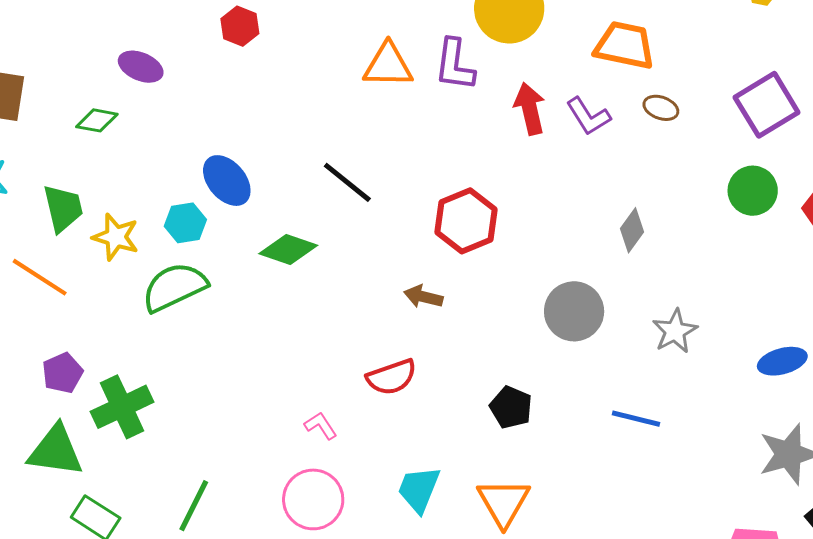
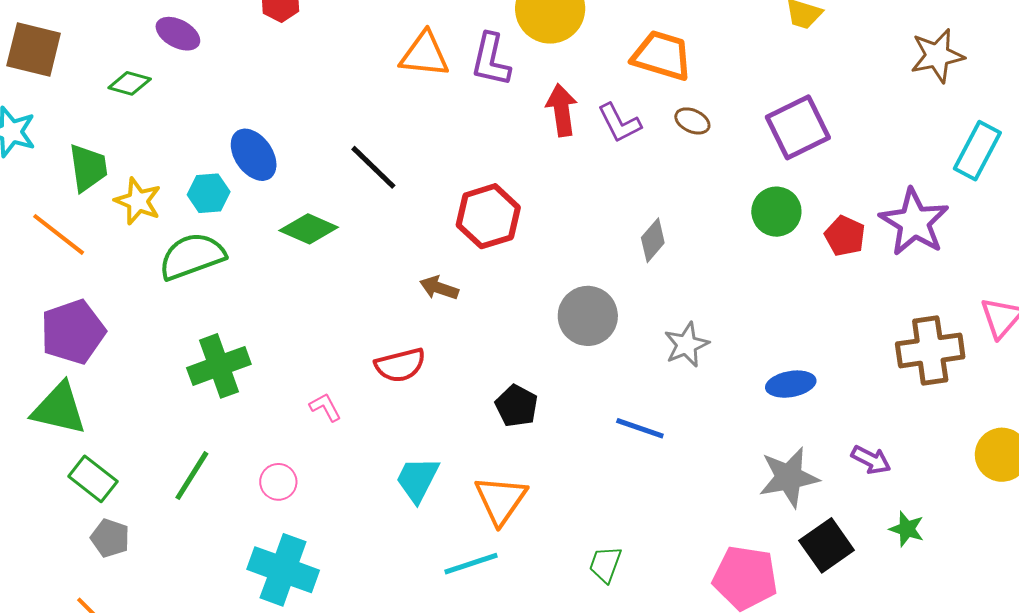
purple pentagon: (63, 373) -> (73, 332), size x1.6
green cross: (122, 407) -> (219, 366), moved
pink circle: (313, 499) -> (278, 482), moved, size x0.6

